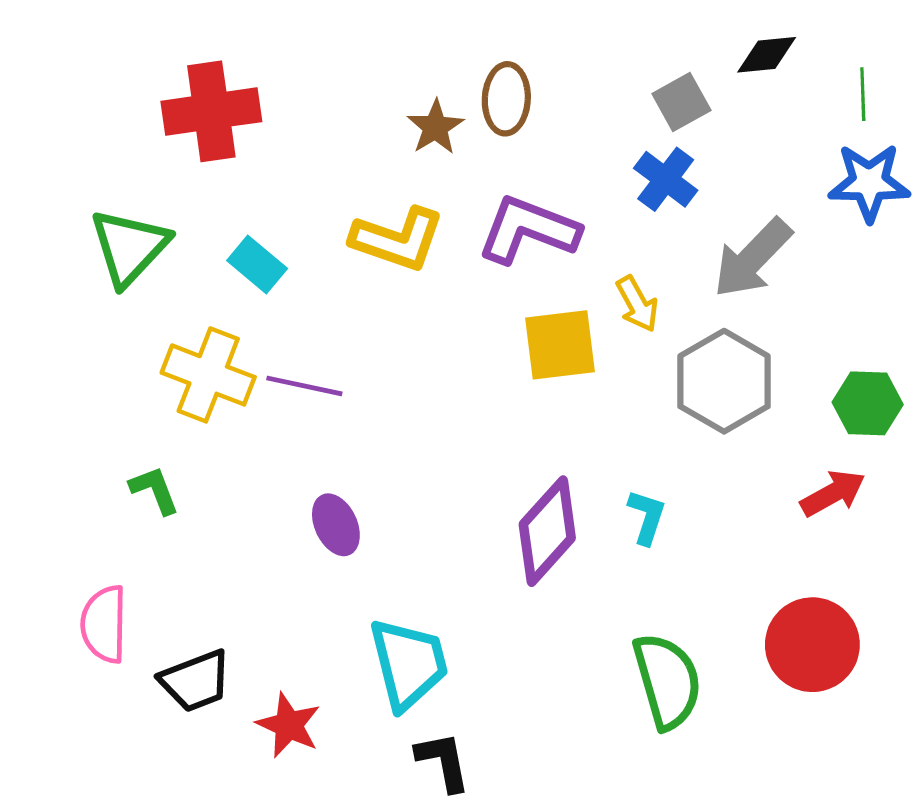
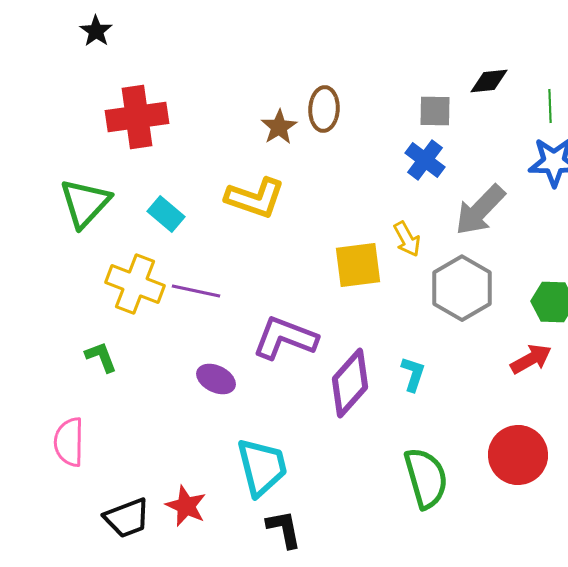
gray square: (681, 102) -> (435, 111), turned 30
purple L-shape: (528, 230) -> (285, 338), moved
purple ellipse: (336, 525) -> (216, 379), turned -39
black trapezoid: (196, 681) -> (127, 518), moved

